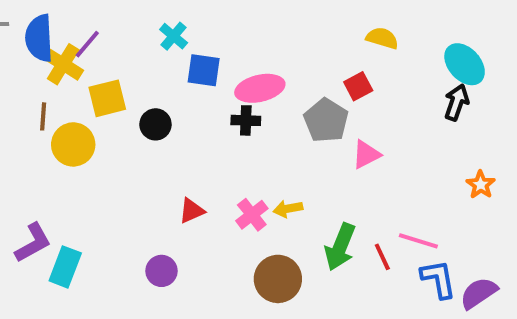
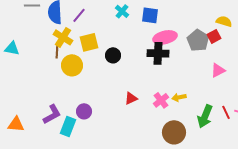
yellow semicircle: (382, 38) -> (224, 21), moved
yellow cross: (63, 64) -> (63, 37), moved
blue square: (204, 70) -> (150, 15), moved
black cross: (246, 120) -> (158, 53), size x1.5
gray pentagon: (326, 120) -> (198, 40), moved
red line: (382, 257) -> (226, 112), moved
purple circle: (162, 271) -> (84, 111), moved

